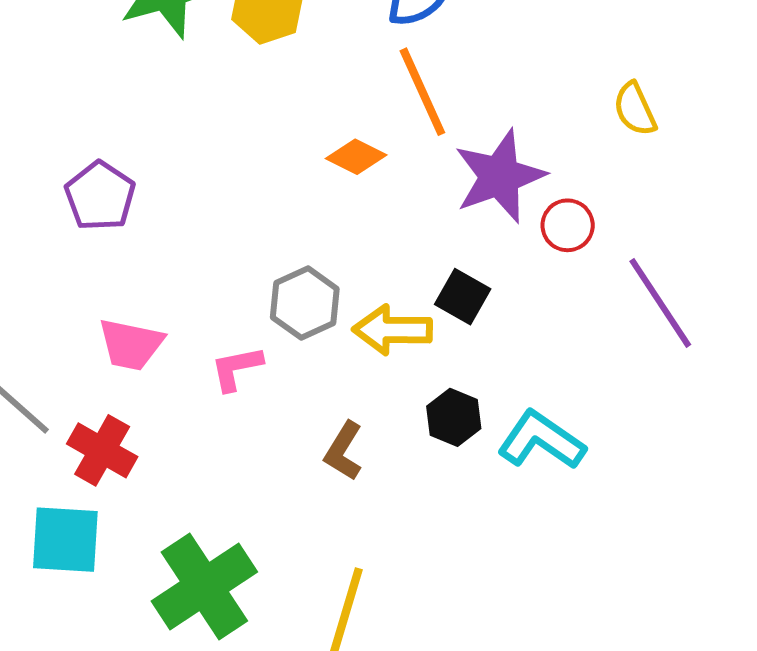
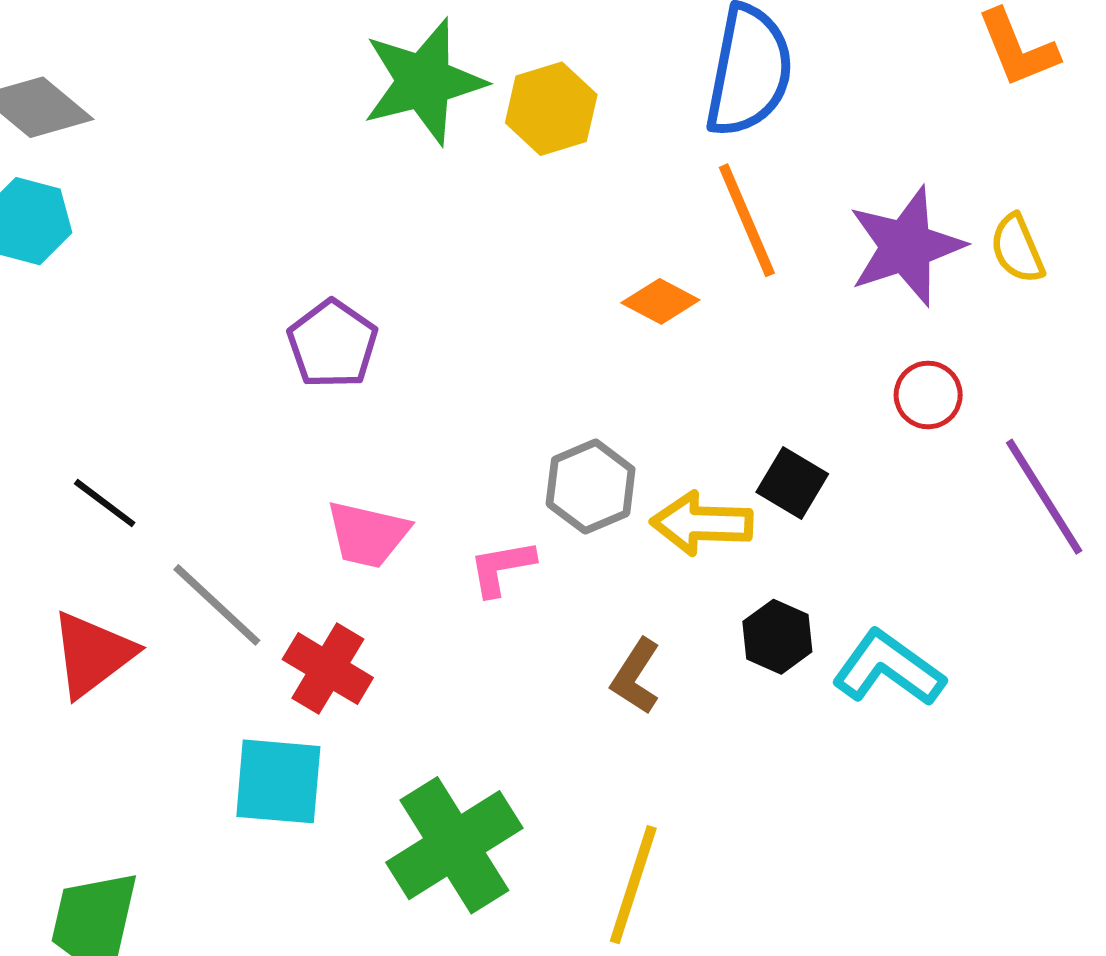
purple star: (500, 176) -> (906, 246), moved

